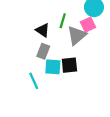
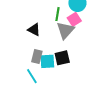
green line: (63, 21) -> (58, 14), moved
gray rectangle: (43, 51) -> (37, 56), moved

